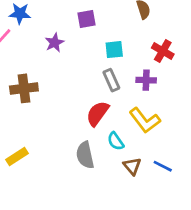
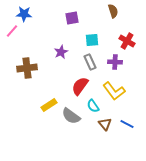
purple star: (55, 43) -> (61, 52), moved
gray semicircle: (85, 155) -> (71, 116), turned -42
yellow rectangle: (17, 156) -> (49, 105), moved

